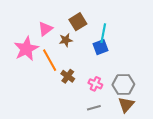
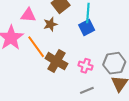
pink triangle: (45, 29) -> (28, 15), turned 49
brown cross: (68, 76) -> (56, 61), size x1.5

